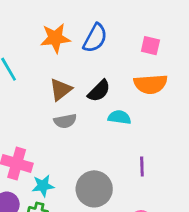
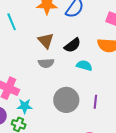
brown triangle: (61, 90) -> (46, 41), turned -42
gray circle: (94, 189) -> (66, 100), moved

